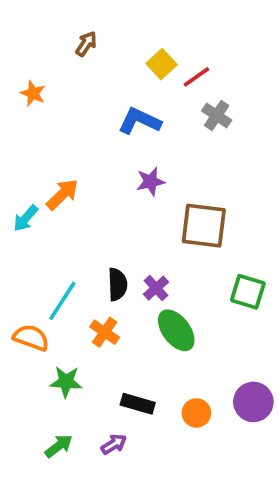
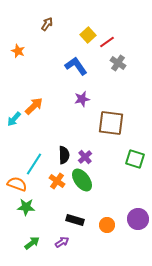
blue L-shape: (140, 121) -> (76, 66), turned 30
green ellipse: (176, 330) -> (82, 180), moved
green star: (66, 382) -> (26, 207), moved

